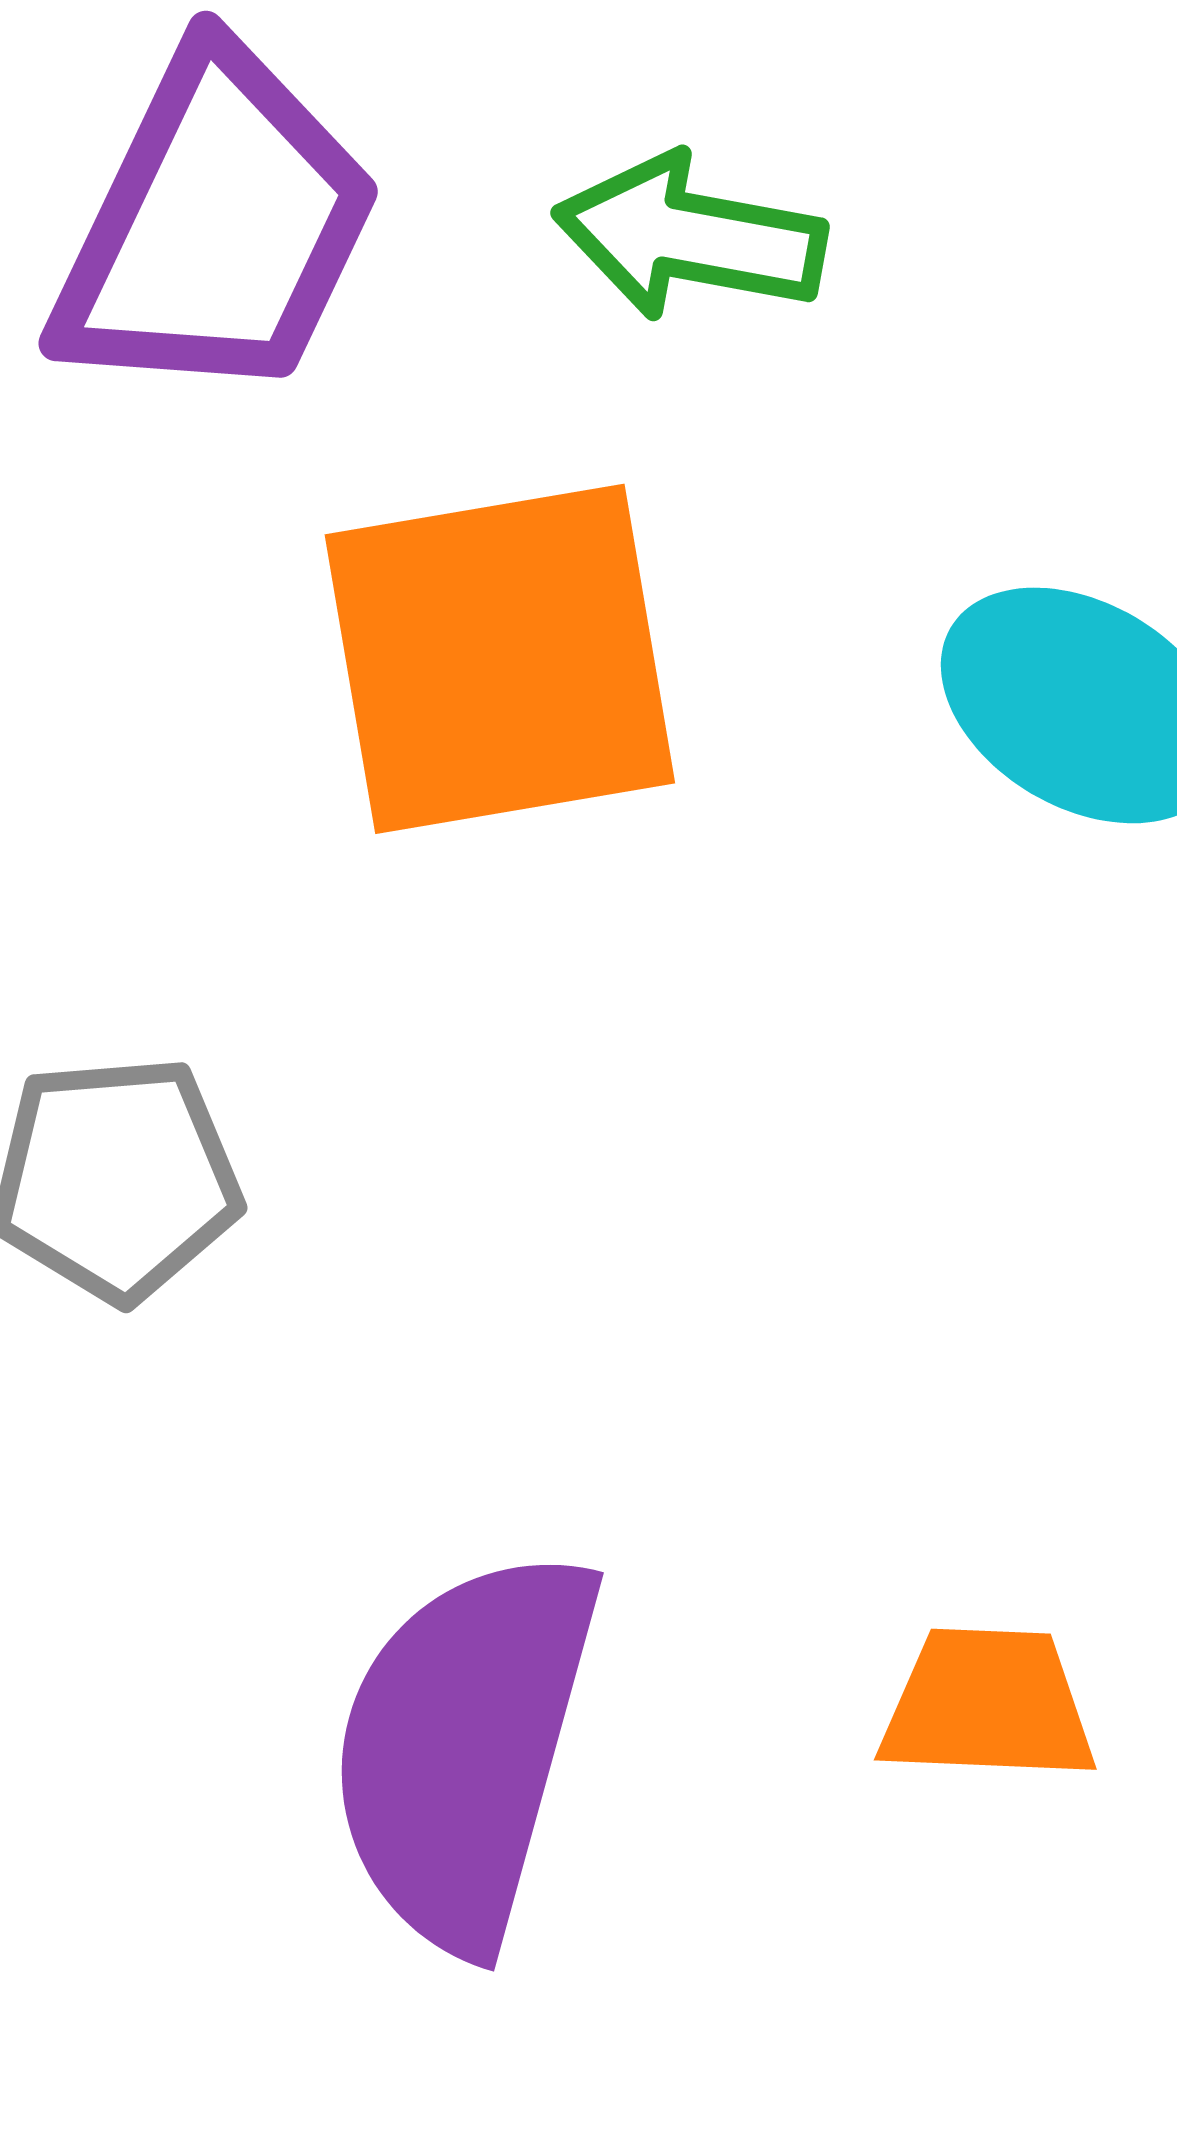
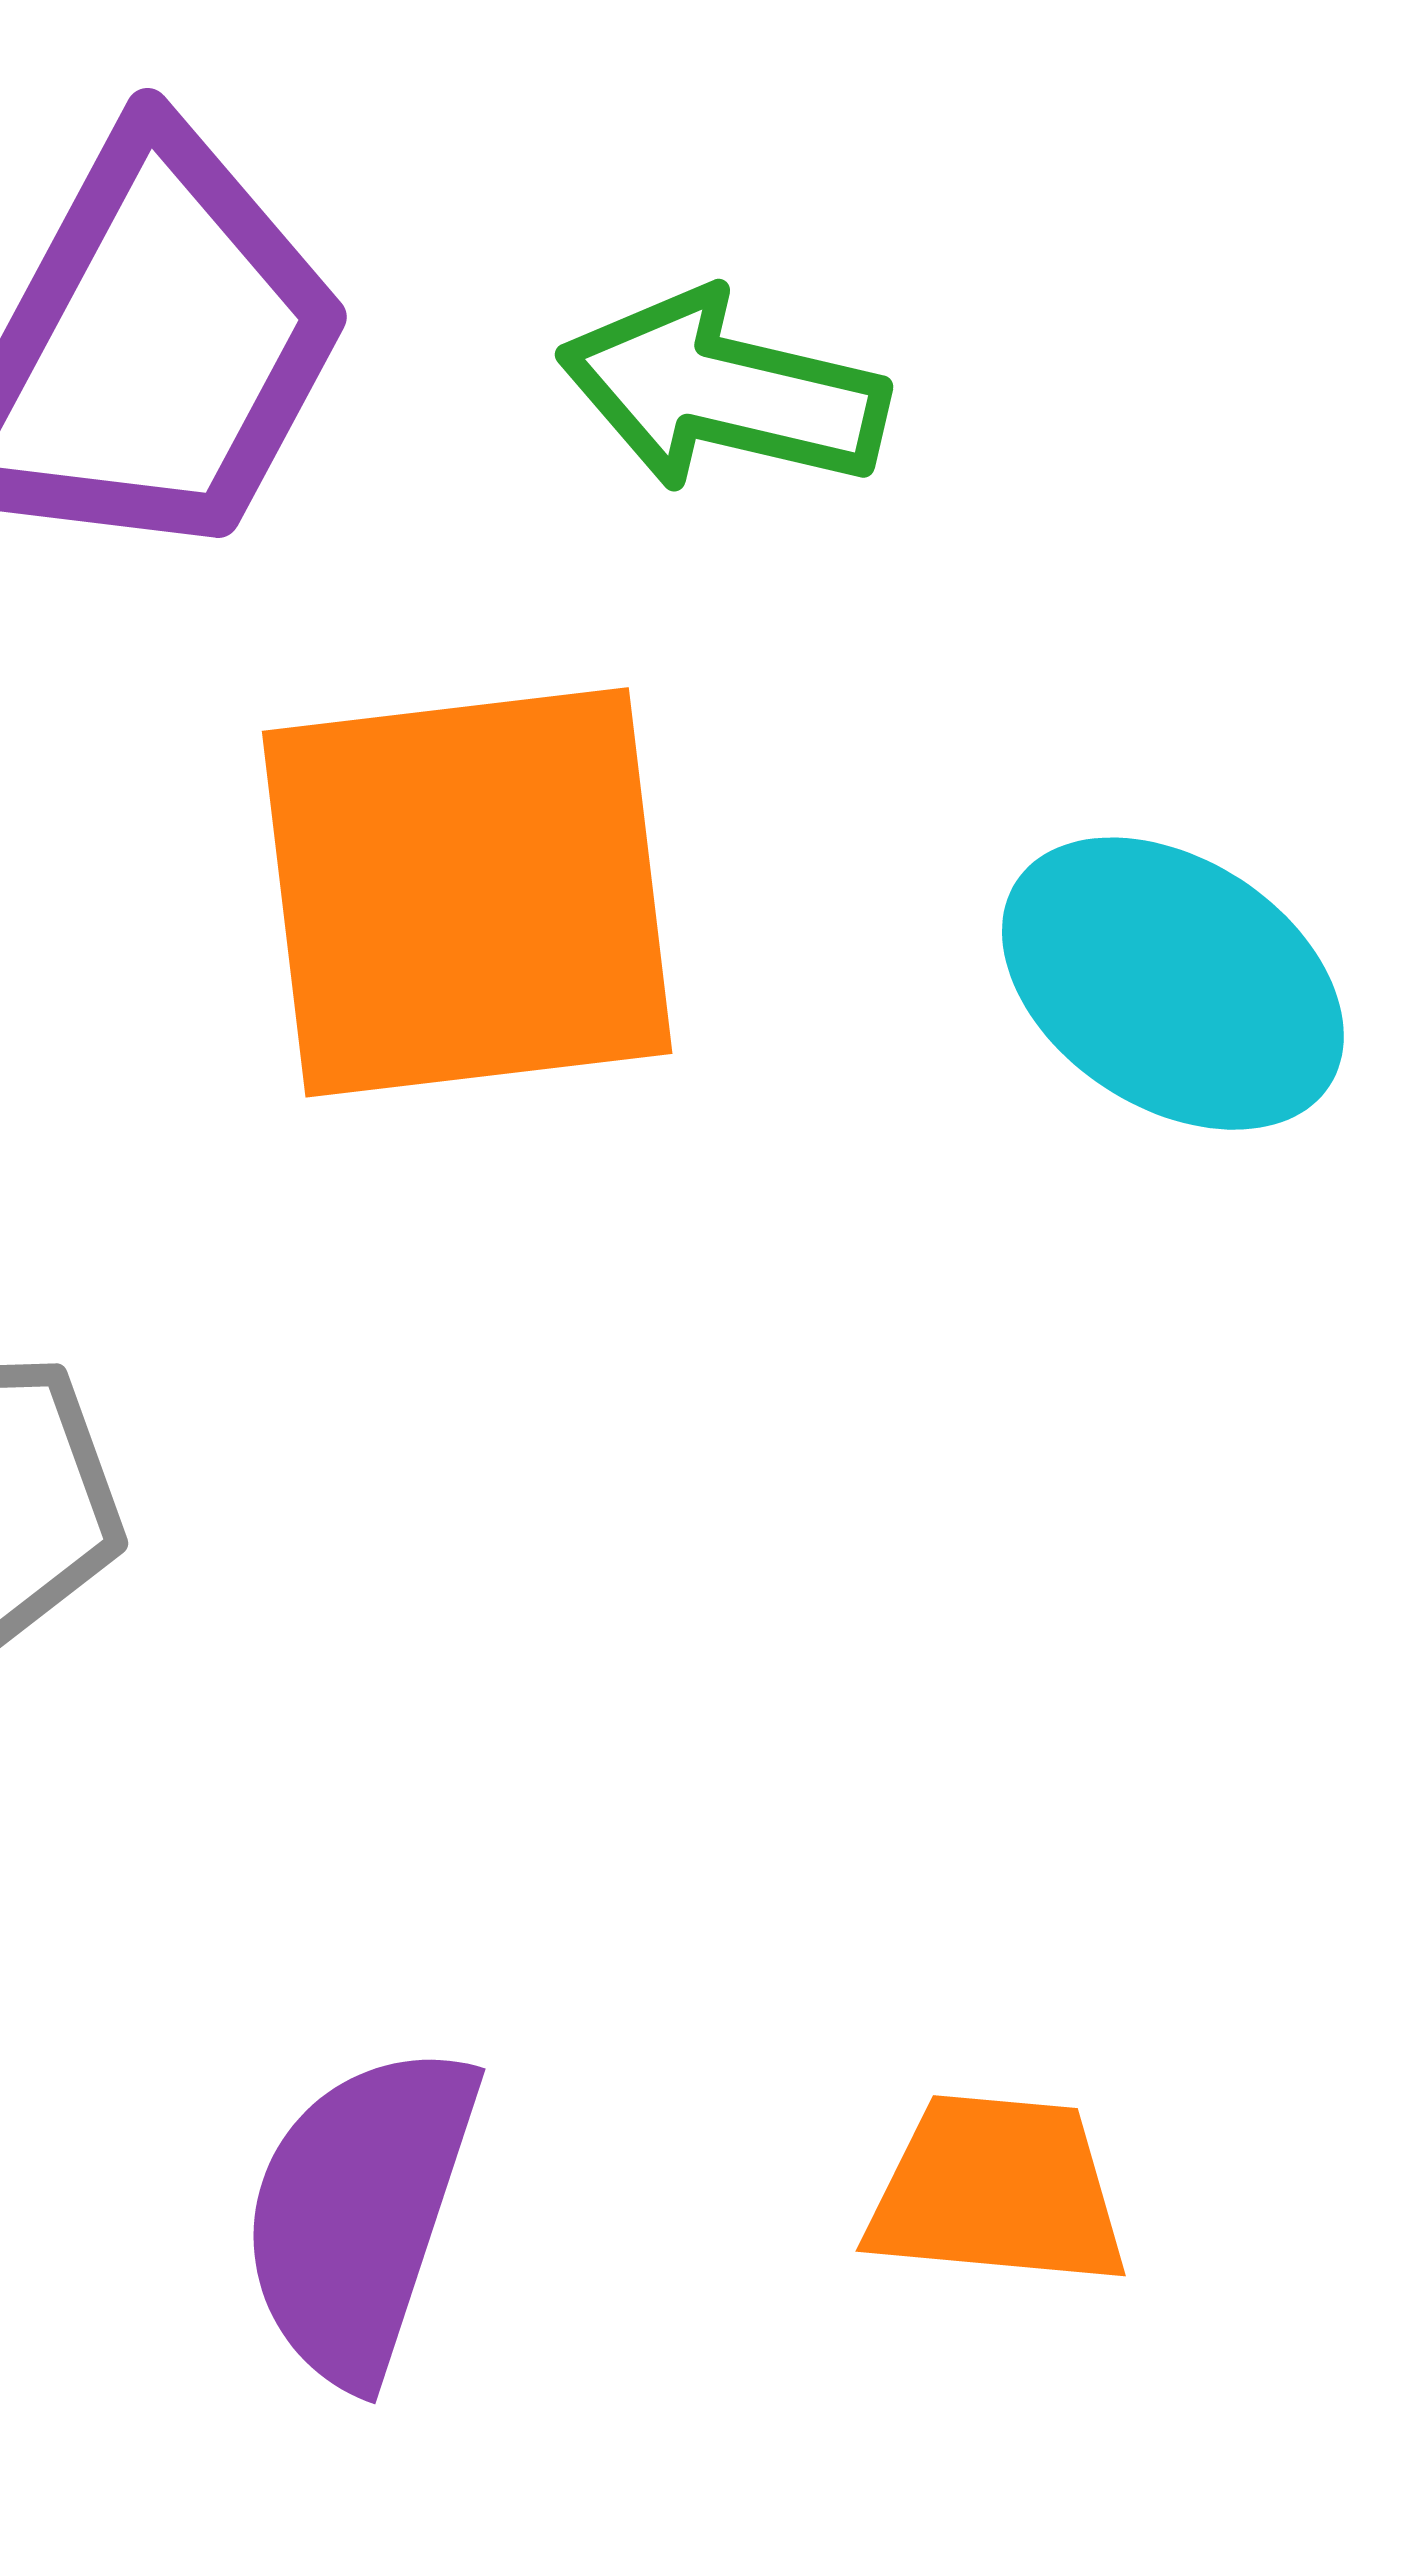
purple semicircle: (464, 1749) -> (359, 2213), size x0.7

